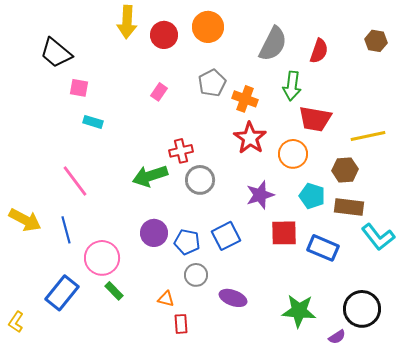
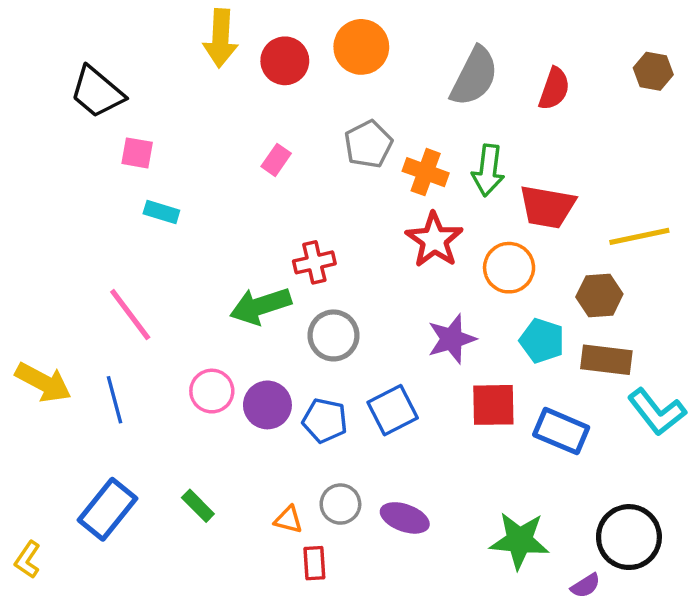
green arrow: (292, 86) -> (488, 170), moved
gray circle: (200, 180) -> (333, 335), moved
pink circle: (102, 258) -> (212, 391), moved, size x0.7
gray circle: (196, 275) -> (340, 504), moved

